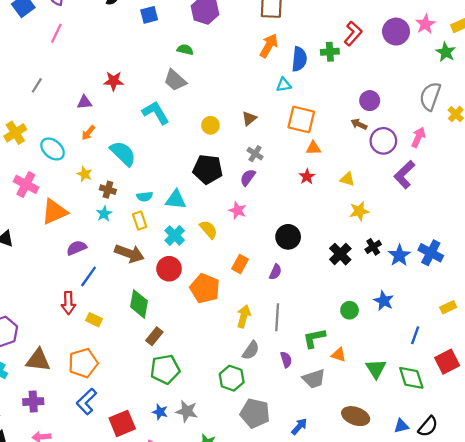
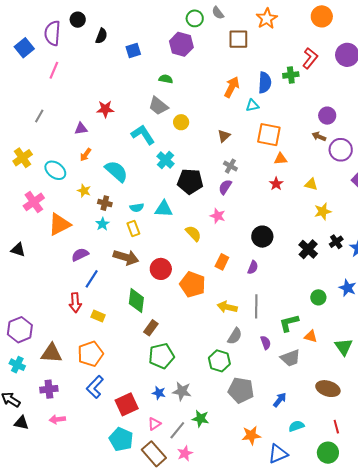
orange arrow: (269, 46) -> (232, 87), moved
yellow circle: (210, 125) -> (181, 122), moved
pink cross: (26, 184) -> (34, 202), turned 30
cyan cross: (175, 235) -> (166, 160), moved
yellow arrow: (244, 316) -> (227, 307), turned -90

